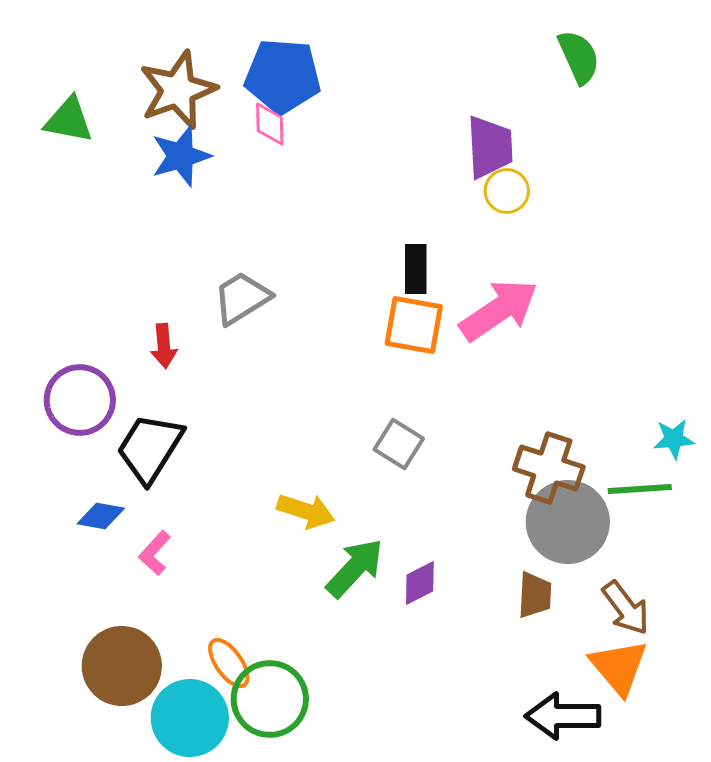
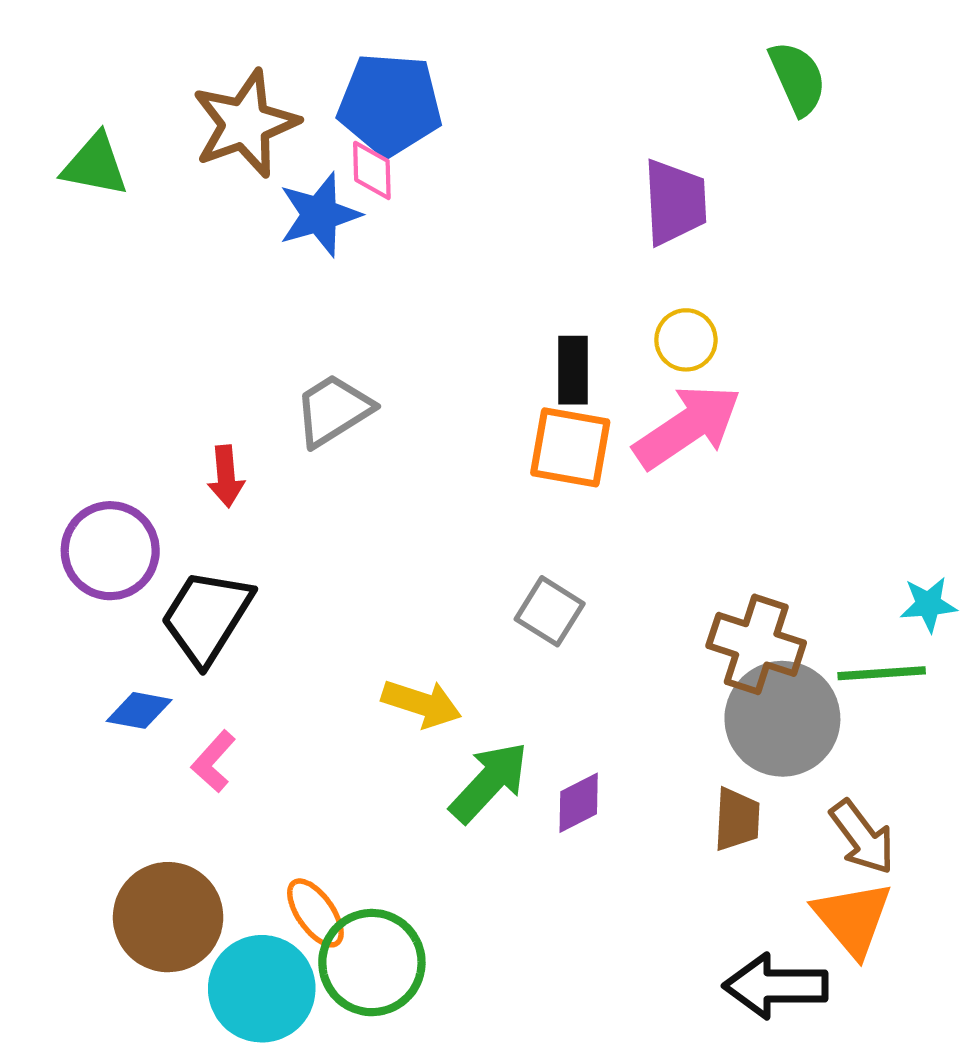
blue star: (181, 156) -> (320, 215), moved
yellow circle: (507, 191) -> (686, 340), moved

